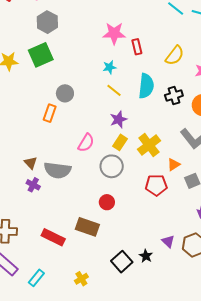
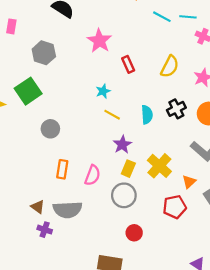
gray hexagon: (47, 22) -> (44, 53), moved
pink star: (114, 33) -> (99, 41), moved, turned -30
cyan semicircle: (146, 86) -> (147, 115), moved, size x0.7
gray circle: (65, 93) -> (50, 129), moved
orange rectangle: (50, 113) -> (62, 169), moved
red circle: (107, 202) -> (134, 233), moved

